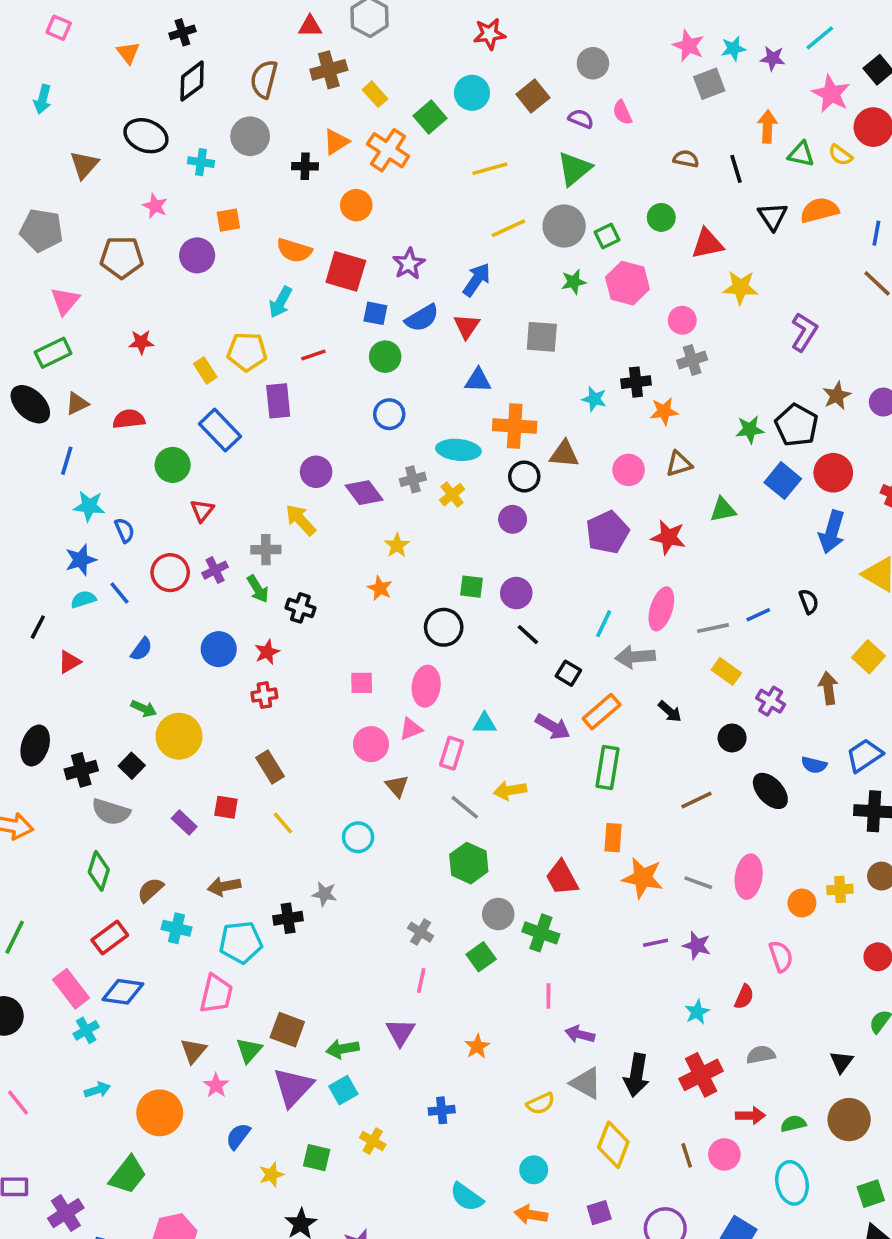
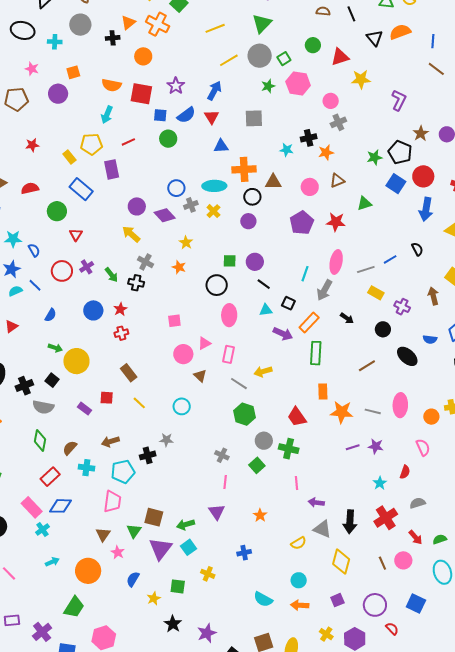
blue circle: (389, 414) -> (176, 188), moved
gray cross: (266, 550) -> (145, 262), moved, turned 35
gray arrow: (635, 657) -> (324, 290), turned -50
pink ellipse: (426, 686) -> (229, 315), moved
cyan triangle: (485, 723) -> (266, 310), moved
red arrow: (750, 1115) -> (415, 537), turned 56

